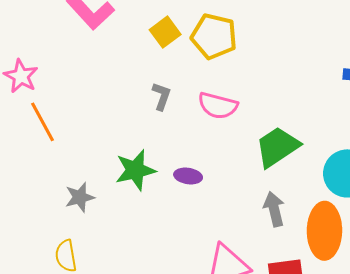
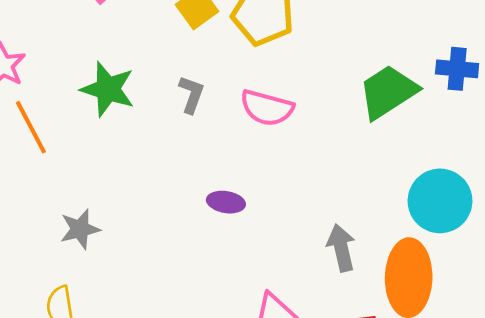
green trapezoid: (277, 147) -> (388, 92), moved
green star: (135, 170) -> (108, 89), moved, turned 30

